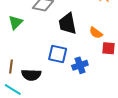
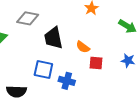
blue cross: (80, 65) -> (67, 81), turned 35

